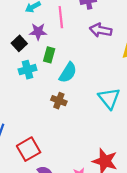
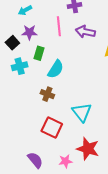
pink line: (61, 17) -> (59, 26), moved
cyan triangle: (109, 98) -> (82, 112), moved
red square: (29, 149) -> (52, 127), moved, turned -35

